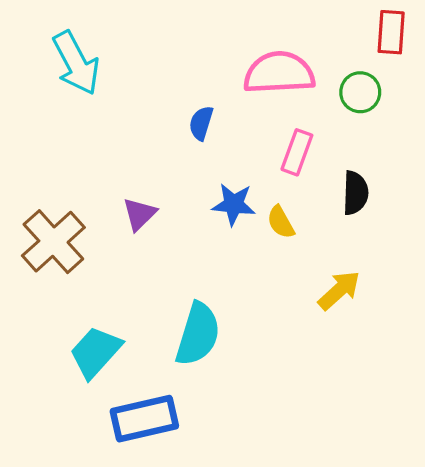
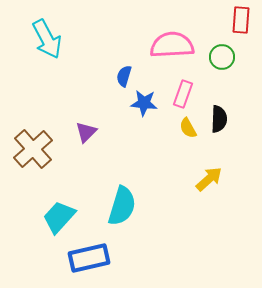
blue star: (234, 204) -> (144, 103), moved
yellow semicircle: (281, 222) -> (188, 128), moved

